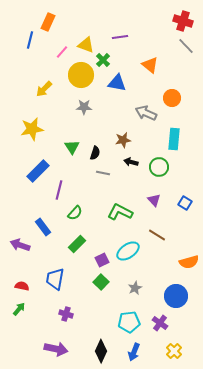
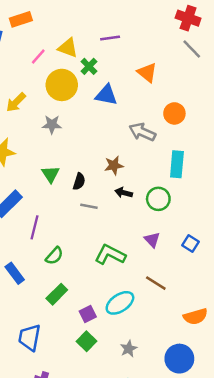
orange rectangle: (48, 22) -> (21, 19), turned 48
gray star: (84, 107) -> (52, 125), moved

